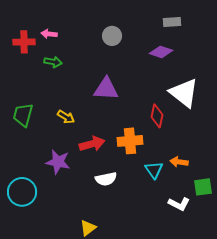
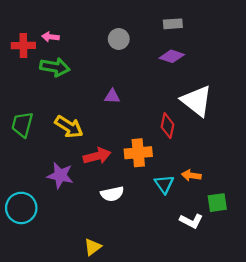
gray rectangle: (172, 22) -> (173, 24), moved
green arrow: (53, 62) -> (55, 67), size x1.5
purple triangle: (106, 89) -> (112, 96), size x0.6
yellow arrow: (66, 117) -> (69, 127), size x1.5

